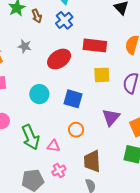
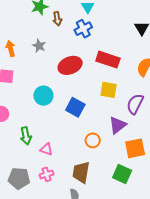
purple triangle: (111, 117) -> (118, 125), moved
orange circle: (76, 130) -> (93, 140), moved
green arrow: (31, 137) -> (26, 136), size x0.7

